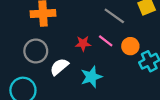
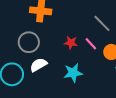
white semicircle: (59, 67) -> (38, 65), moved

